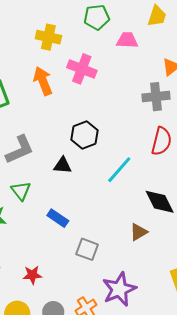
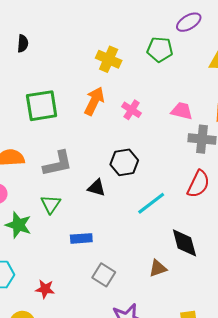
pink trapezoid: (127, 40) -> (182, 111), moved
pink cross: (82, 69) -> (132, 110), moved, size x0.7
orange arrow: (43, 81) -> (94, 101), turned 36
blue rectangle: (58, 218) -> (81, 238), turned -50

